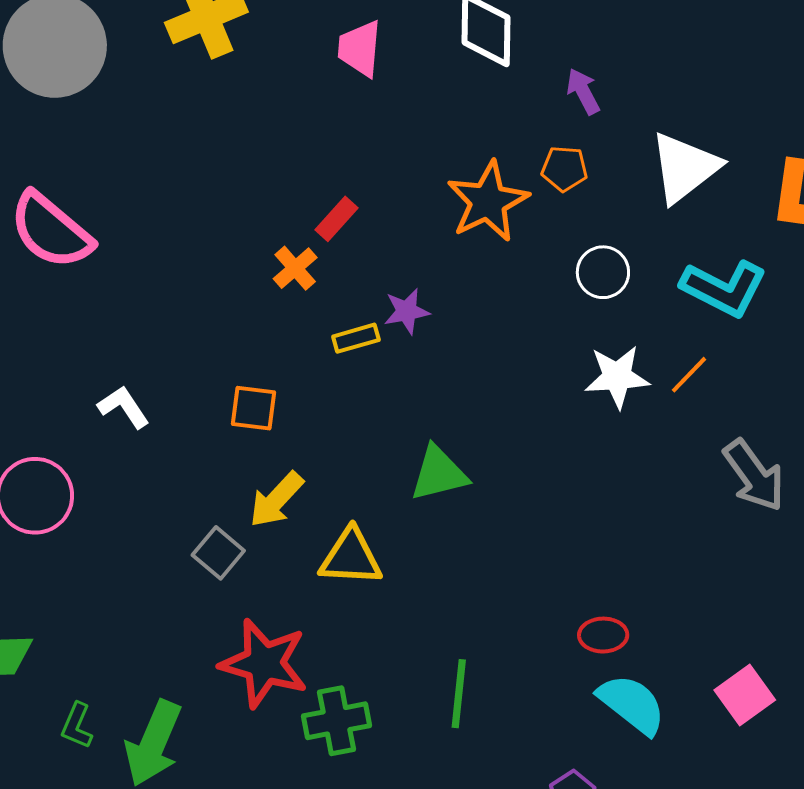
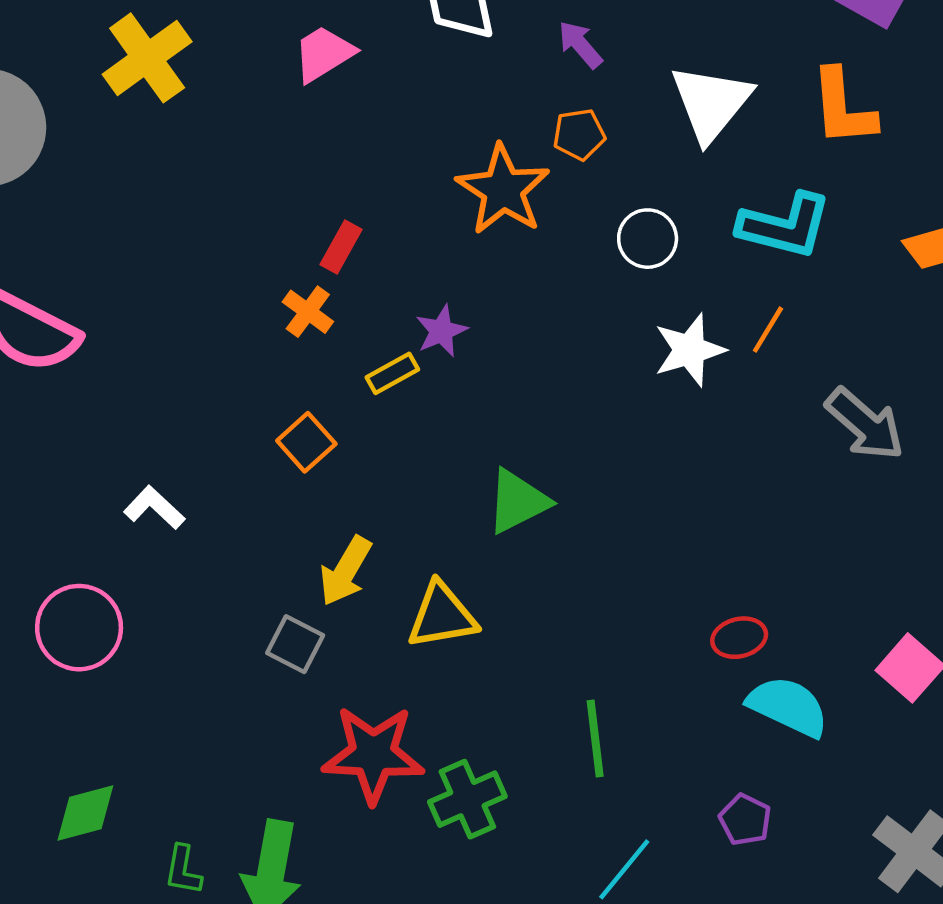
pink trapezoid: (360, 48) -> (324, 54), turned 66
orange square: (254, 408) -> (306, 442), moved, turned -36

